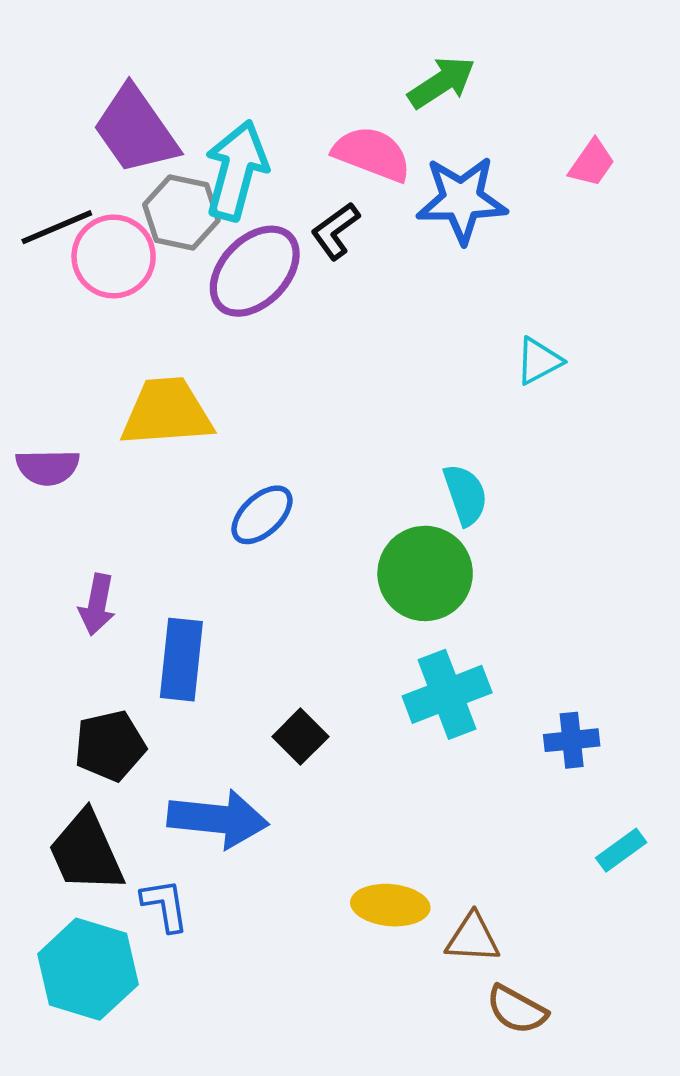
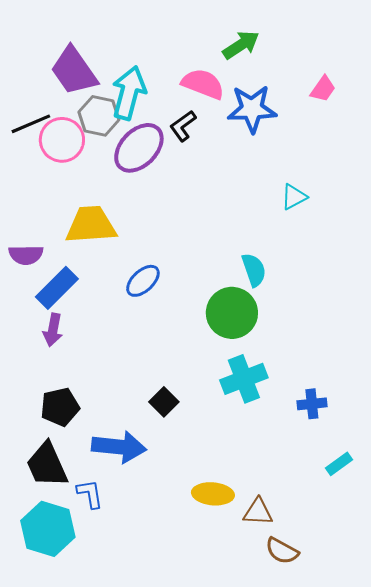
blue rectangle: (181, 660) -> (57, 288), moved, turned 39

